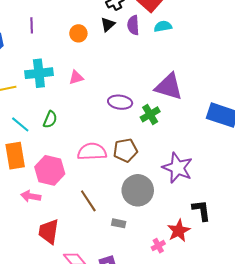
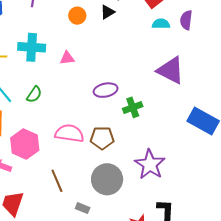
purple semicircle: (133, 25) -> (186, 20), moved
purple triangle: (169, 87) -> (171, 70), moved
purple ellipse: (120, 102) -> (106, 90), turned -30

